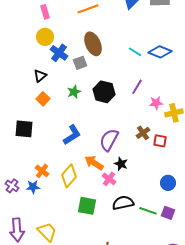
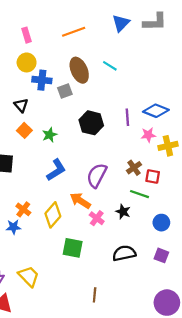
cyan line: (135, 52) -> (110, 66), moved
blue diamond: (160, 52) -> (156, 111), moved
blue cross: (59, 53) -> (42, 80), turned -30
black triangle: (40, 76) -> (21, 105), turned -32
purple line: (137, 87) -> (127, 117), turned -35
green star: (74, 92) -> (50, 135), moved
black star: (121, 164) -> (123, 212), moved
black semicircle: (123, 203) -> (124, 253), moved
green line: (148, 211) -> (139, 194), moved

